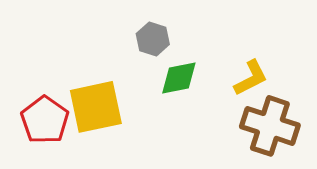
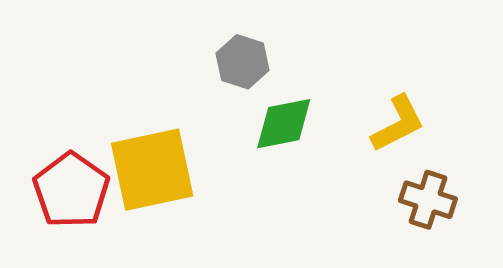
brown cross: (270, 126) -> (428, 200), size x0.6

